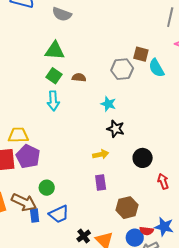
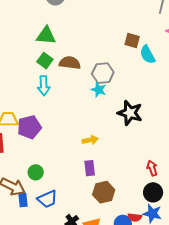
gray hexagon: (122, 69) -> (103, 73), moved
brown semicircle: (79, 77) -> (70, 63), size x1.5
black star: (116, 129) -> (130, 113), moved, size x1.4
purple pentagon: (28, 156) -> (29, 127), moved, turned 30
black circle: (143, 158) -> (153, 192), moved
brown hexagon: (127, 208) -> (104, 192), moved

